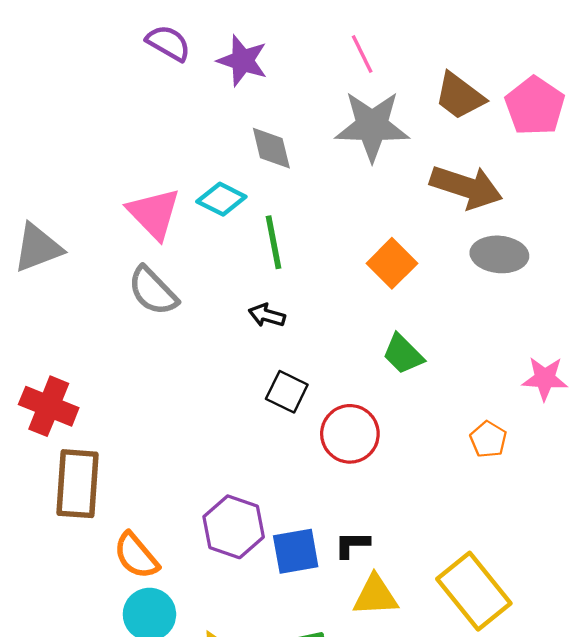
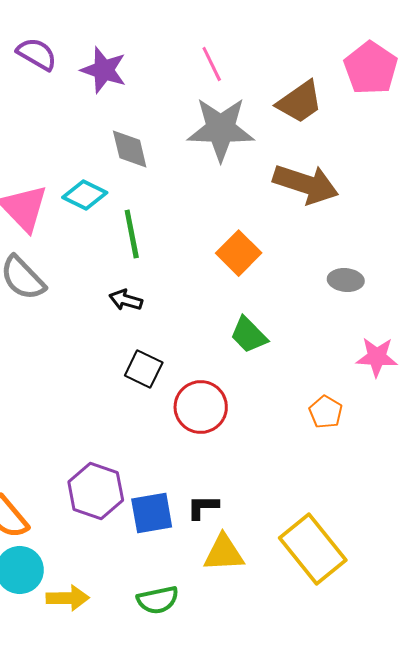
brown trapezoid: (460, 96) -> (300, 102), turned -72
pink pentagon: (535, 106) -> (371, 68), moved
gray ellipse: (499, 254) -> (346, 280), moved, size x0.7

